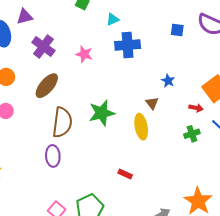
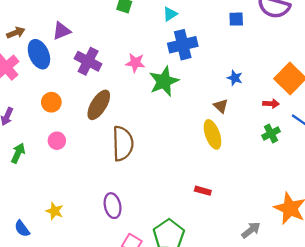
cyan triangle: (113, 19) -> (170, 14), moved
green star: (102, 113) -> (164, 81), moved
purple ellipse: (53, 156) -> (113, 206), moved

